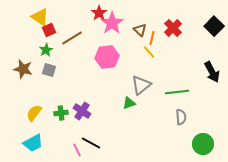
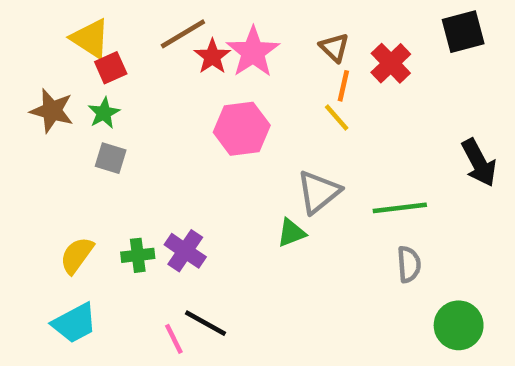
red star: (99, 13) -> (212, 56), moved
black square: (214, 26) -> (463, 32), moved, turned 30
brown triangle: (140, 30) -> (334, 47), moved
brown line: (72, 38) -> (183, 34), moved
brown star: (23, 69) -> (52, 111), moved

